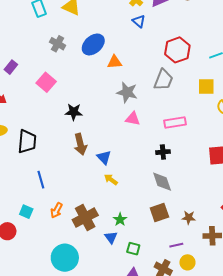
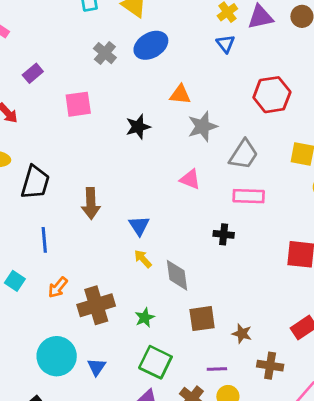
blue ellipse: (93, 44) -> (151, 45), moved
gray trapezoid: (163, 80) -> (244, 154), moved
pink square: (46, 82) -> (78, 104), turned 30
gray star: (127, 92) -> (203, 126), moved, turned 30
black star: (74, 112) -> (138, 127), moved, turned -30
brown arrow: (80, 144) -> (91, 203), moved
gray diamond: (162, 182) -> (177, 275), moved
blue triangle: (111, 237) -> (97, 367), moved
green square: (133, 249) -> (155, 362), size x1.6

